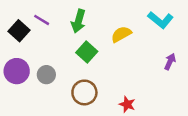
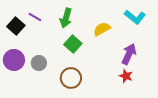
purple arrow: (170, 62) -> (129, 54), moved, size x1.5
red star: (127, 104) -> (126, 76), moved

